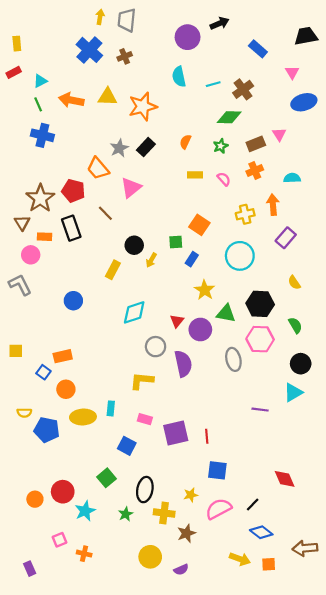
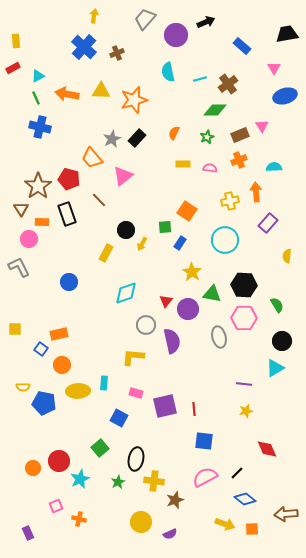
gray trapezoid: (127, 20) -> (145, 19), moved, turned 35
pink semicircle: (224, 179) -> (210, 168), turned -40
yellow semicircle: (294, 283) -> (287, 256), moved, turned 40
yellow star: (191, 495) -> (246, 411), moved

